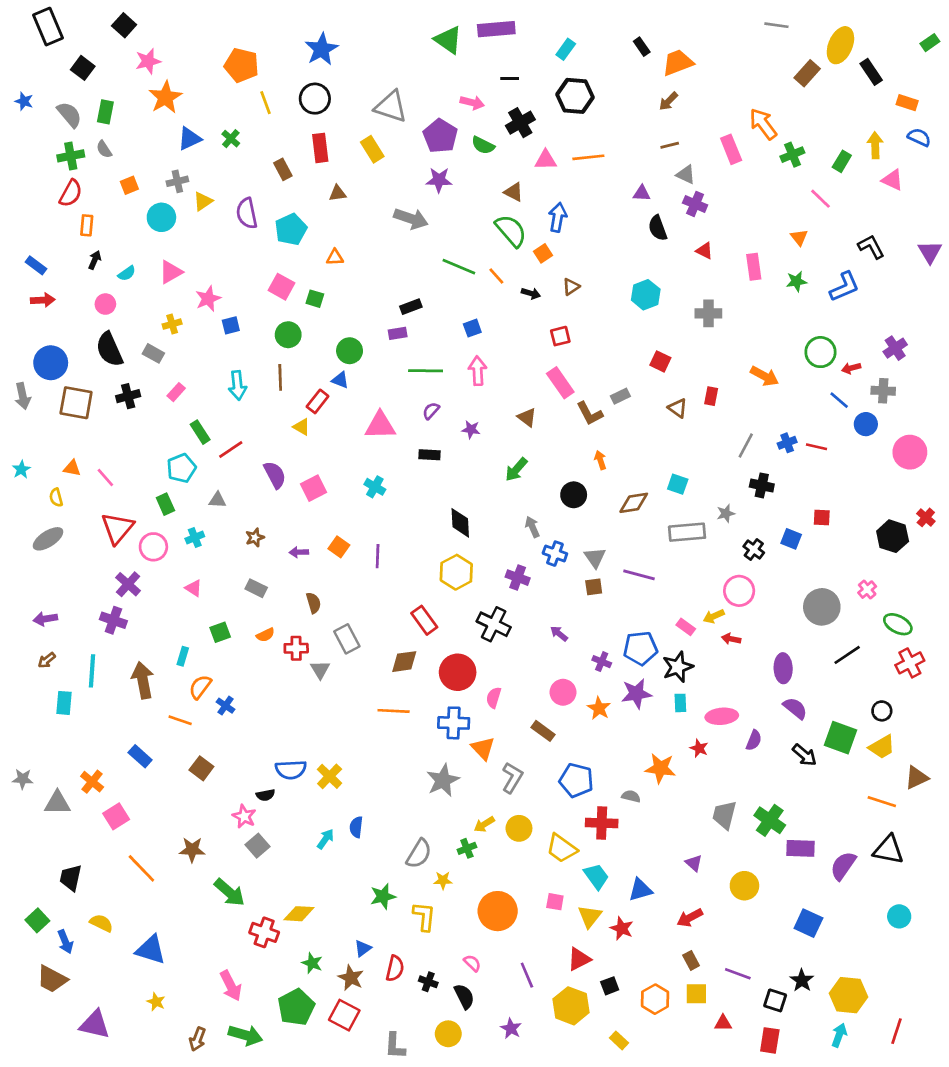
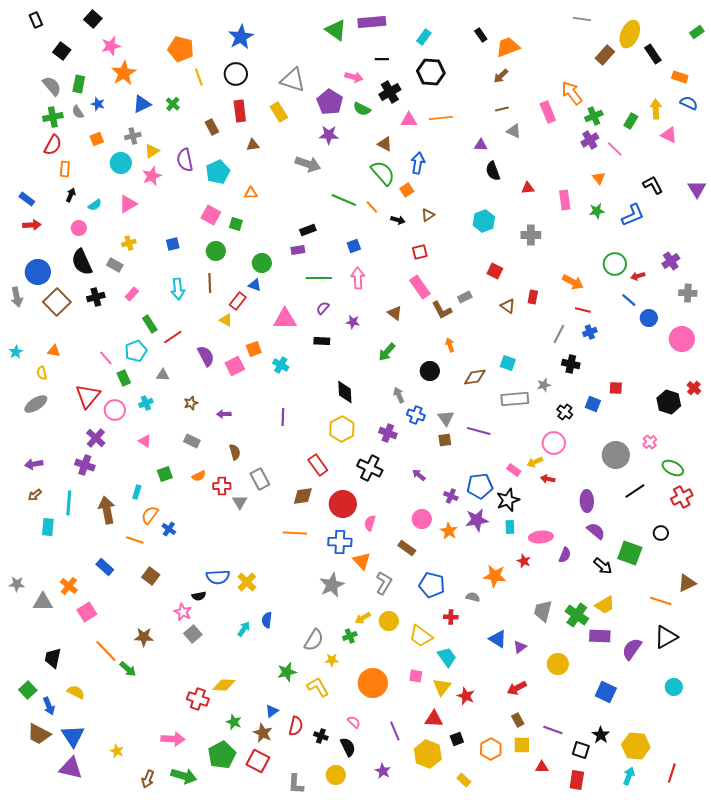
black rectangle: (48, 27) -> (36, 20), size x0.6
blue star: (24, 101) -> (98, 104), moved
purple cross: (695, 204) -> (590, 140), moved, turned 36
red triangle: (704, 251) -> (528, 188), turned -32
pink star: (208, 299) -> (152, 176), moved
gray cross: (883, 391) -> (688, 293), moved
brown square: (76, 403) -> (57, 302), turned 36
red line: (816, 447) -> (583, 310), moved
pink line: (105, 477) -> (106, 358), moved
orange square: (339, 547) -> (254, 349), moved, turned 35
yellow trapezoid: (882, 747) -> (605, 605), moved
red cross: (602, 823) -> (451, 617), size x0.6
black triangle: (889, 850) -> (666, 637), turned -40
purple triangle: (694, 863) -> (520, 647), turned 40
blue triangle: (640, 890) -> (498, 639), moved, turned 48
green arrow: (229, 892) -> (128, 669), moved, size x0.7
yellow L-shape: (424, 916) -> (318, 687), turned -35
blue triangle: (151, 950) -> (73, 736), moved, turned 40
red triangle: (579, 959) -> (434, 719), turned 30
pink arrow: (231, 986) -> (173, 739), turned -60

